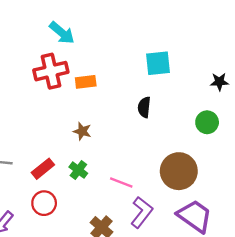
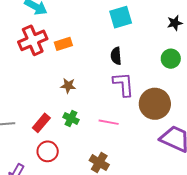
purple L-shape: (142, 212) -> (123, 84), moved, turned -32

